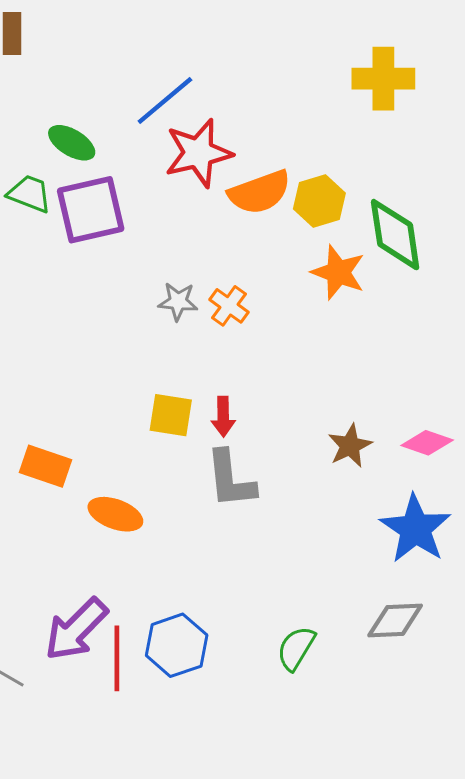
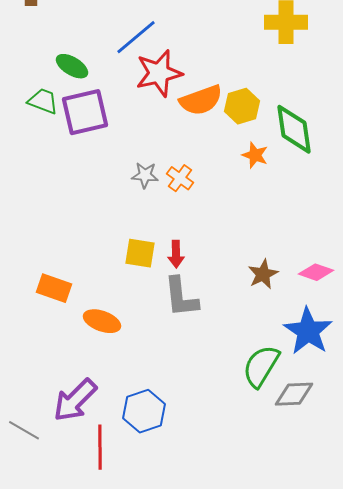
orange star: (338, 272) -> (255, 155), size x0.7
green semicircle: (296, 648) -> (261, 366), moved, size x1.4
red line: (117, 658) -> (100, 447), moved

